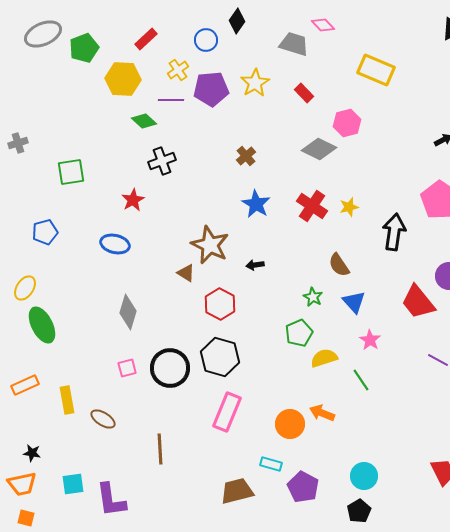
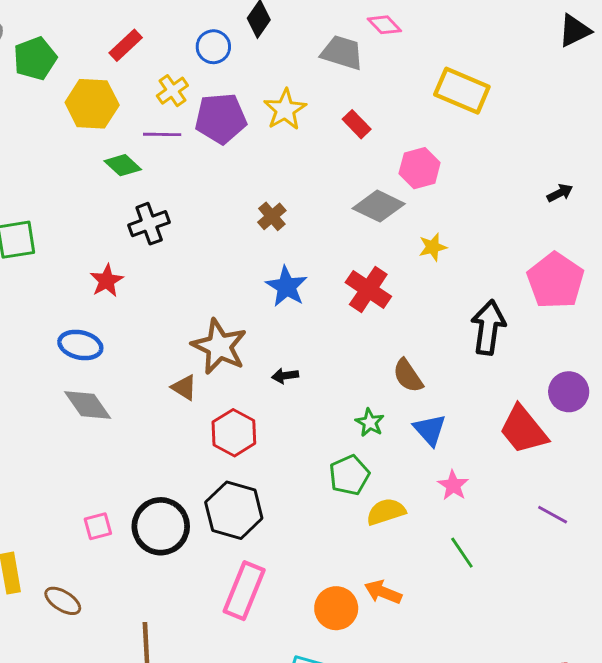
yellow star: (349, 207) -> (433, 247), moved
gray diamond: (128, 312) -> (88, 405), moved, turned -52
green line: (361, 380) -> (462, 553), moved

